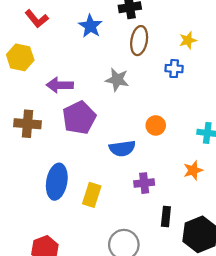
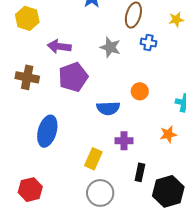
blue cross: (174, 69) -> (148, 43), moved
yellow rectangle: (92, 195) -> (93, 159), moved

